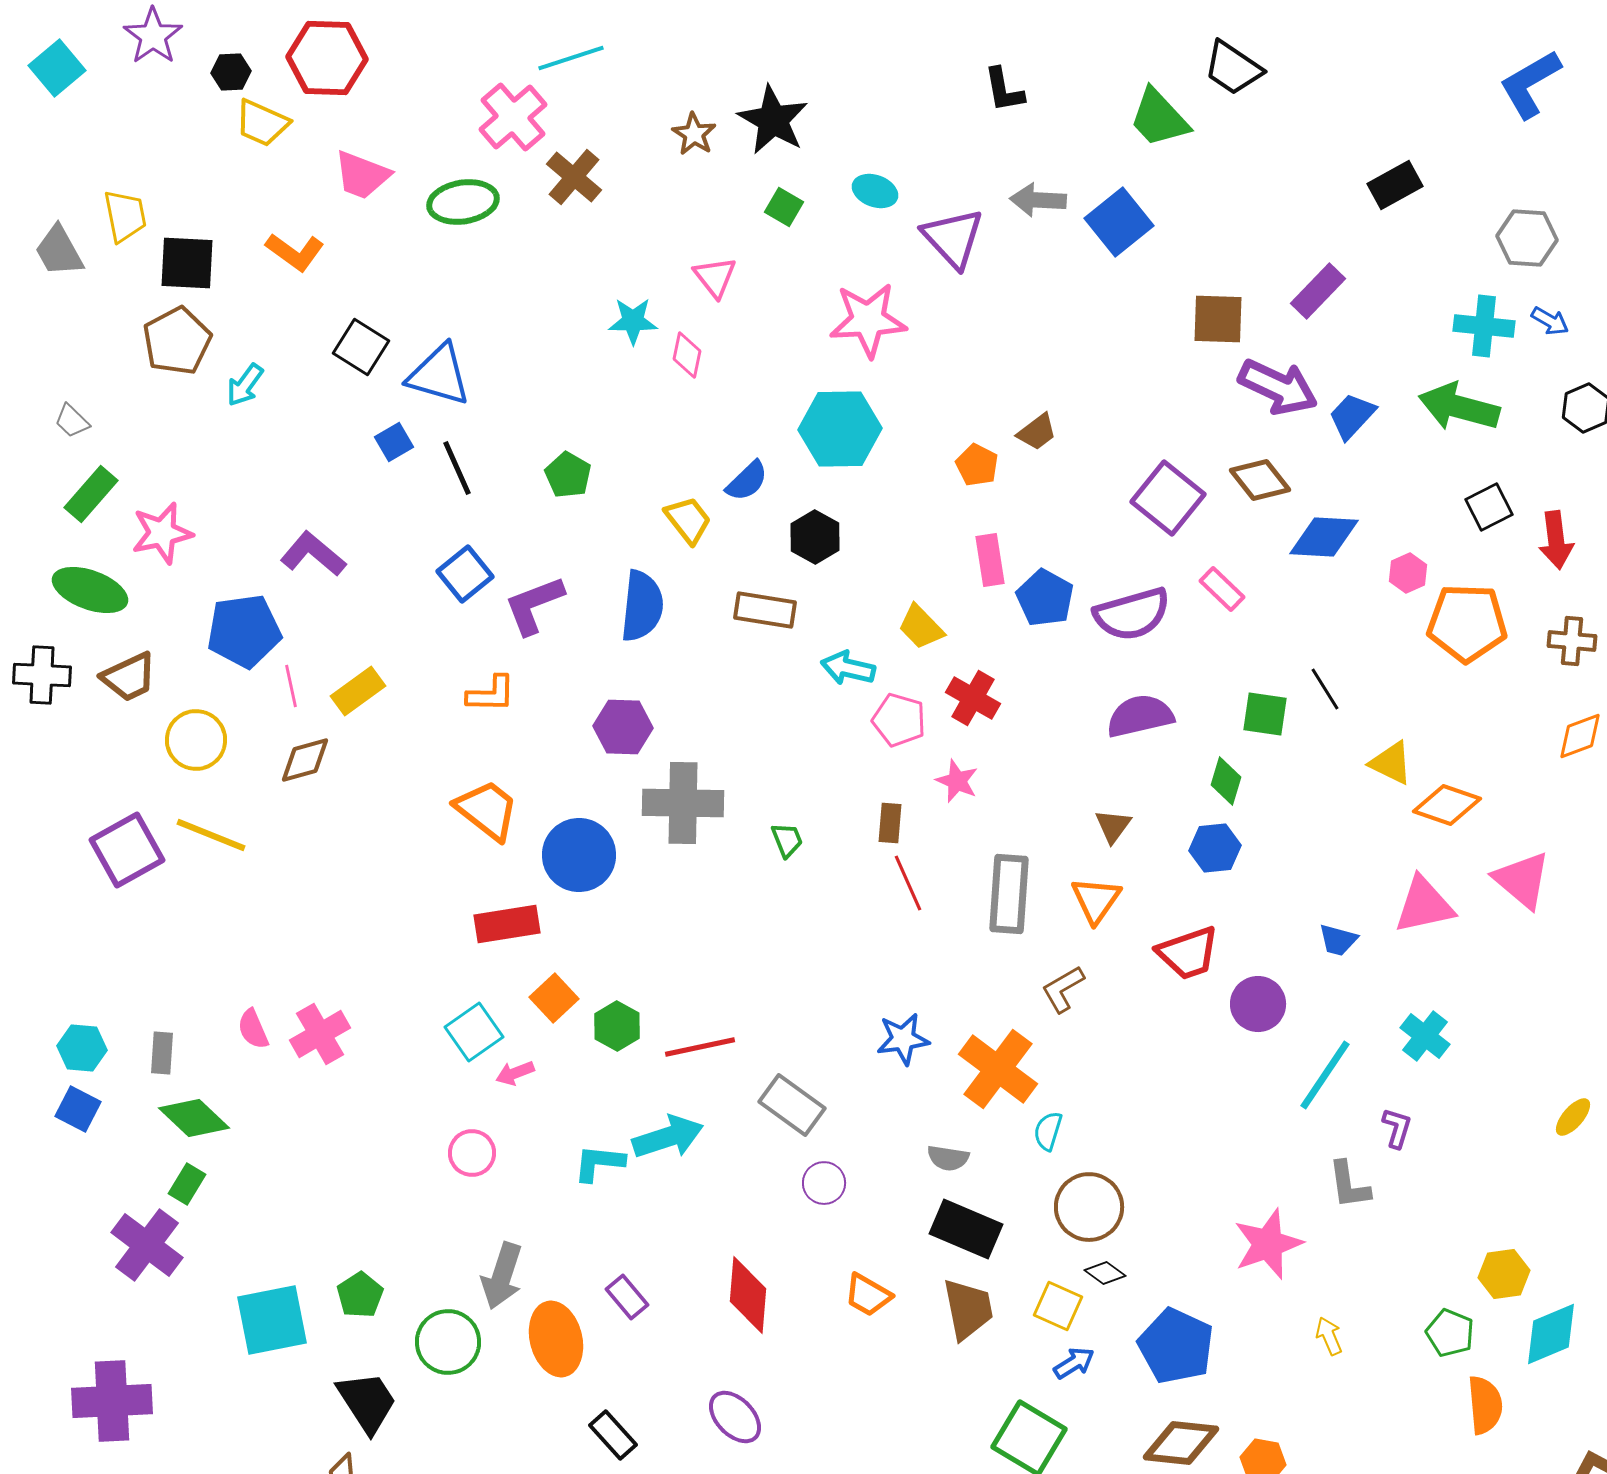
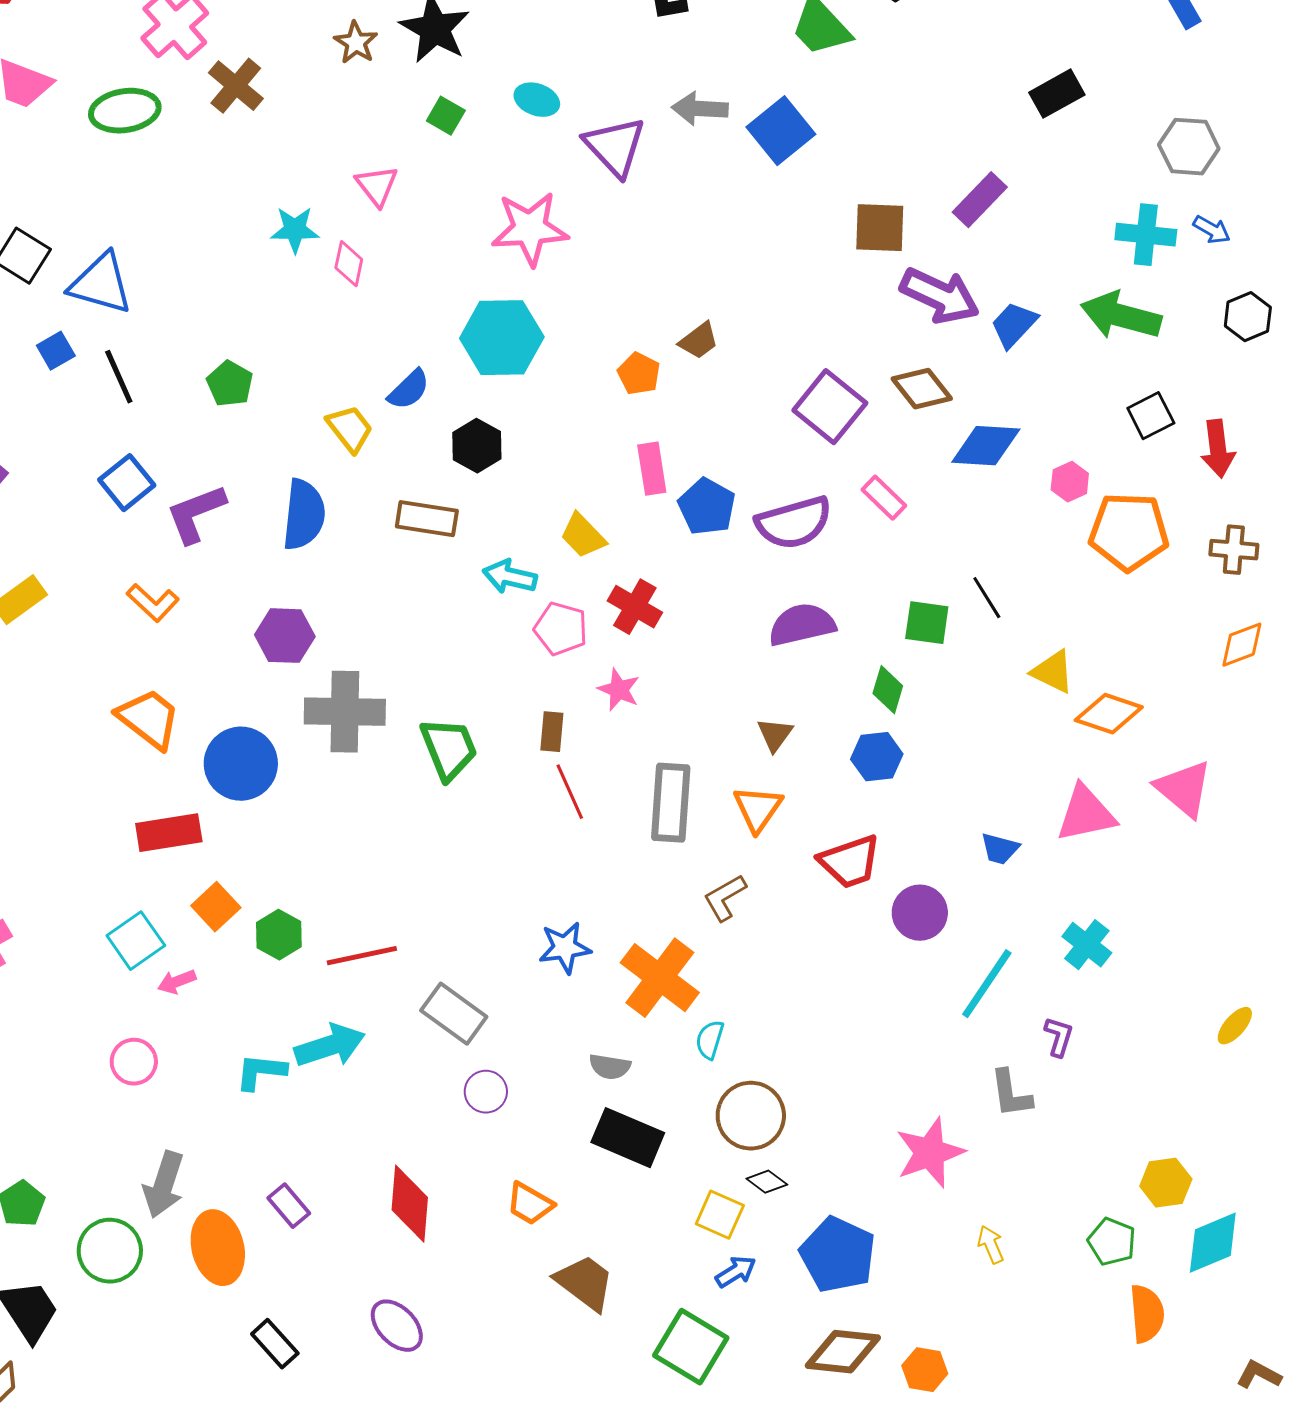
orange L-shape: (491, 694) -> (153, 603), turned 42
green trapezoid: (787, 840) -> (449, 749), size x1.8
brown trapezoid: (968, 1309) -> (585, 1283), moved, turned -42

